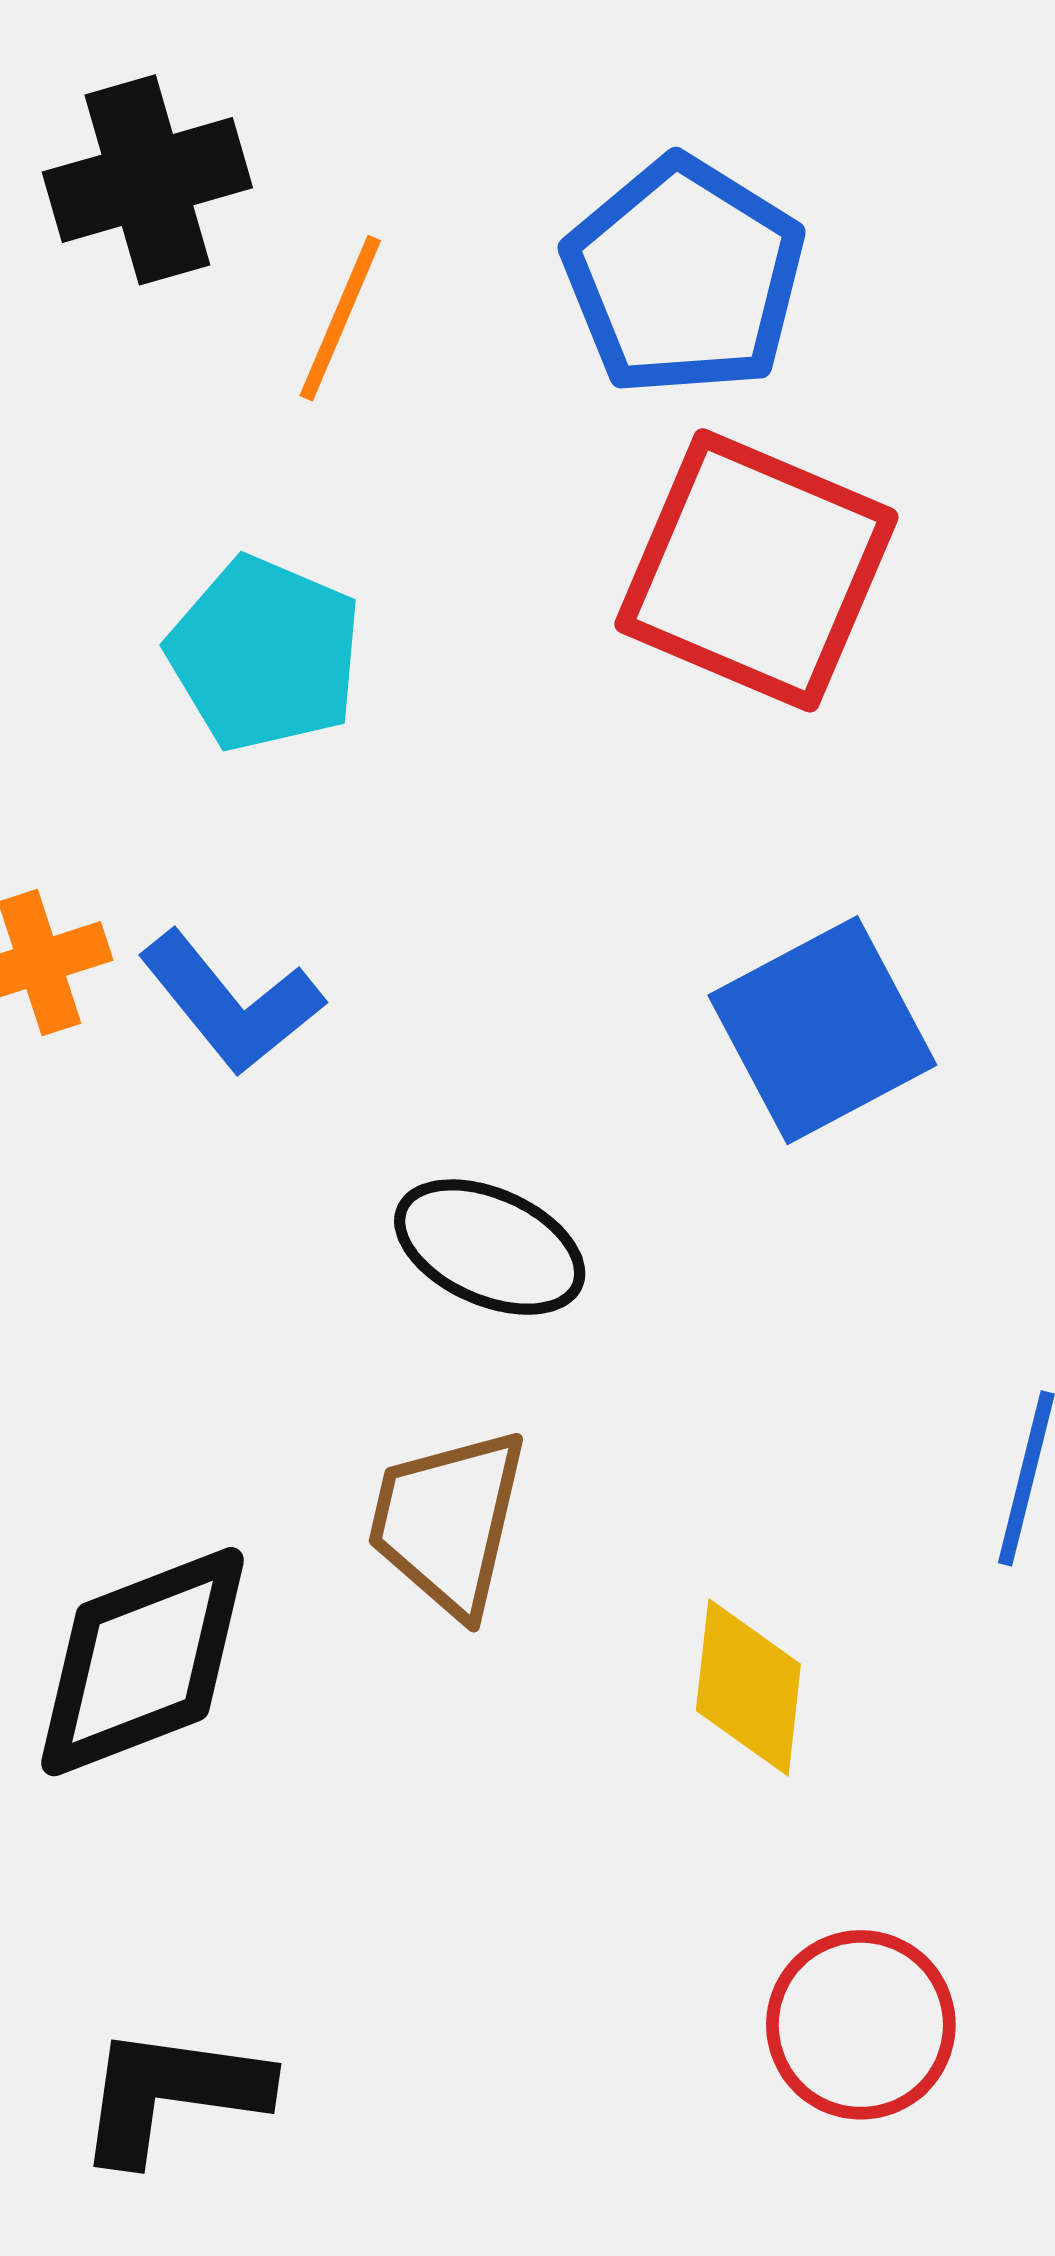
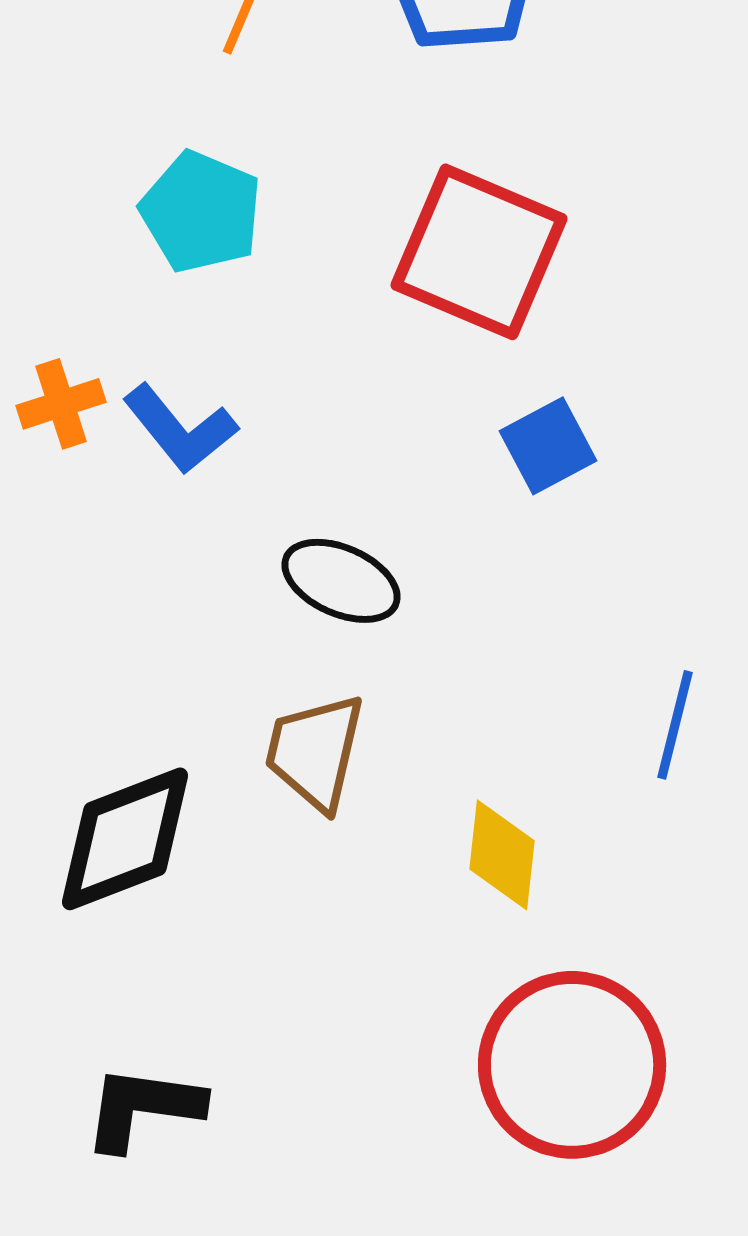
red square: (756, 570) -> (479, 252), moved
blue square: (822, 1030) -> (548, 446), size x0.7
red circle: (861, 2025) -> (572, 1065), size x1.6

